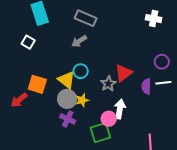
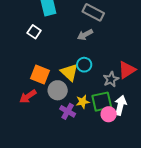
gray circle: (67, 99) -> (58, 90), moved
red arrow: (19, 100) -> (28, 96), moved
yellow star: (82, 100) -> (83, 102), moved
green square: (100, 133) -> (102, 102), moved

